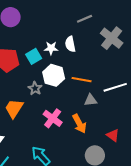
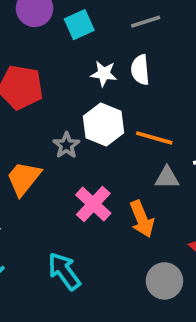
gray line: (85, 19) -> (146, 22), moved
cyan square: (34, 56) -> (79, 25), moved

